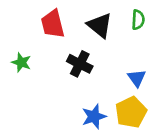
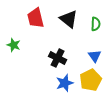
green semicircle: (138, 20) -> (96, 24), moved
black cross: (80, 64) -> (58, 58), moved

